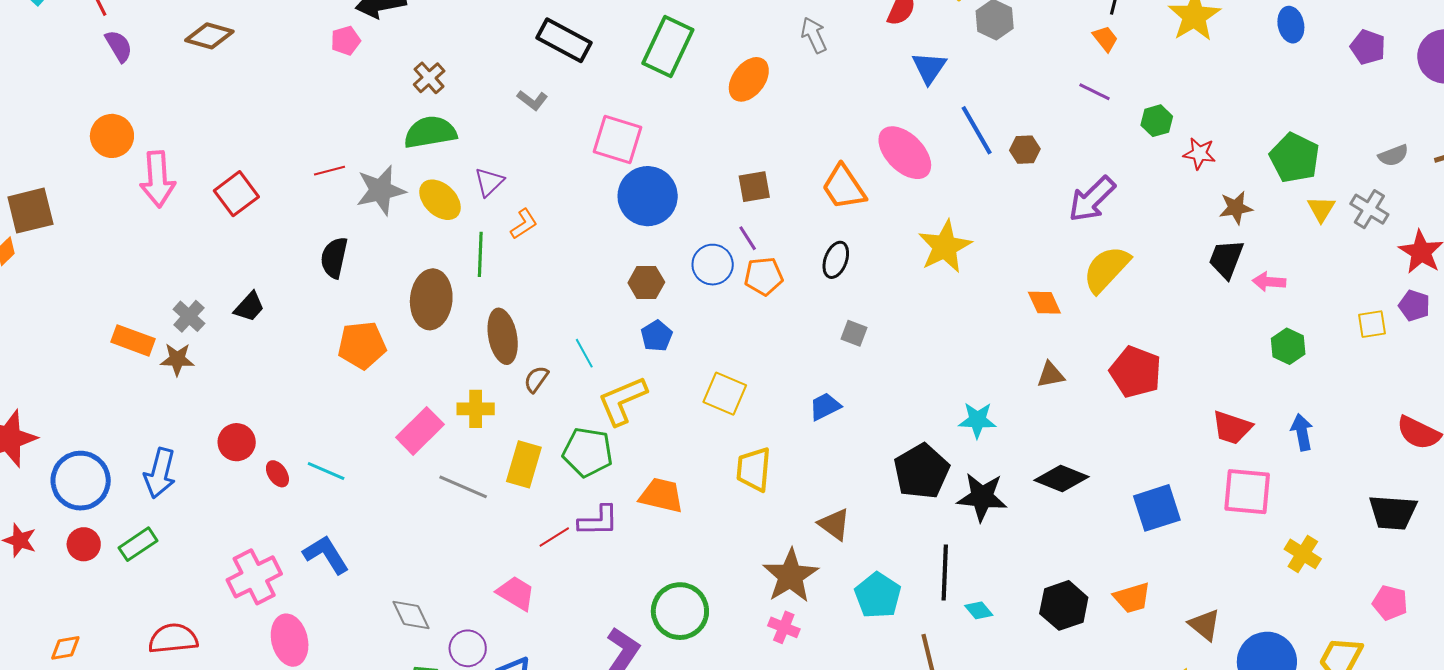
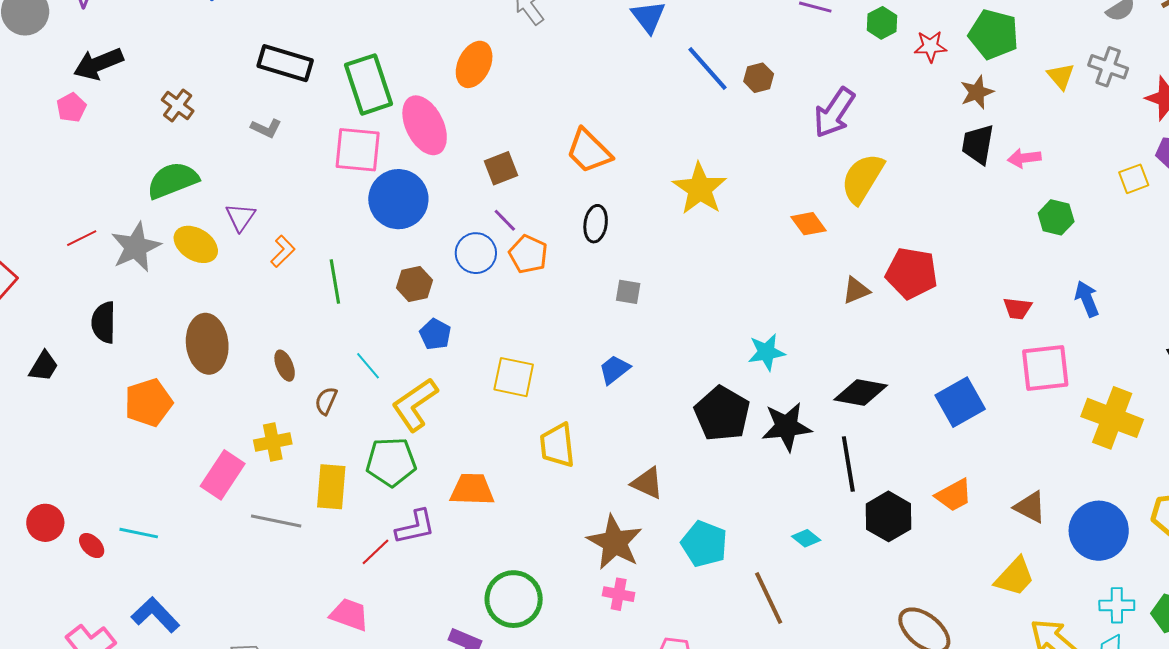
green rectangle: (668, 46) -> (368, 84), moved, turned -32
brown cross: (429, 78) -> (178, 105), moved
pink ellipse: (905, 153) -> (425, 125), moved, turned 30
green pentagon: (1295, 158) -> (994, 34), moved
green line: (480, 254) -> (335, 281), moved
orange pentagon: (764, 276) -> (528, 254), turned -30
black trapezoid: (249, 307) -> (44, 366), moved
brown ellipse: (503, 336) -> (285, 366), size x0.6
brown triangle: (1051, 375) -> (856, 290), moved
red trapezoid: (1232, 428) -> (1017, 308), size x0.7
yellow cross: (1303, 554) -> (1112, 418), size x1.6
black line: (945, 572) -> (848, 464), moved

